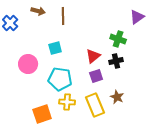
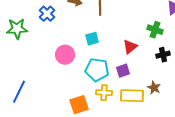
black cross: (116, 61) -> (163, 55), moved
purple square: (96, 76) -> (123, 71), moved
yellow rectangle: (95, 105) -> (132, 96), turned -65

